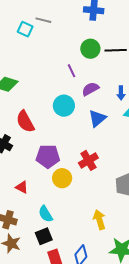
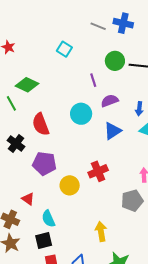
gray line: (43, 20) -> (98, 26), moved
cyan square: (25, 29) -> (64, 49), moved
purple pentagon: (48, 156) -> (44, 163), moved
red triangle: (22, 187) -> (28, 199), moved

